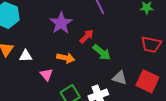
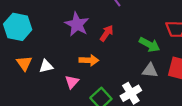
green arrow: (102, 52) -> (149, 45), moved
pink triangle: (46, 75) -> (72, 82), turned 32

